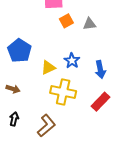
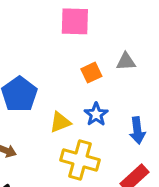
orange square: (66, 21) -> (91, 73), moved

